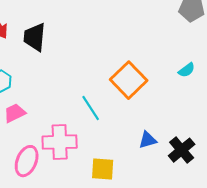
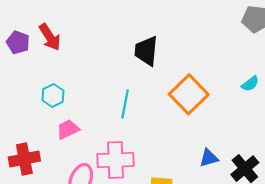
black trapezoid: (35, 37) -> (146, 51), moved
cyan line: (91, 108) -> (125, 104), moved, turned 44

